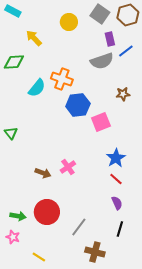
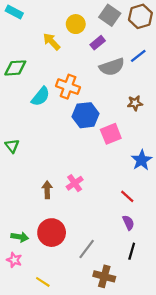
yellow arrow: (34, 38) -> (52, 42), moved
purple rectangle: (110, 39) -> (98, 43), moved, turned 64
blue star: (116, 158) -> (142, 160), moved
brown arrow: (43, 173) -> (47, 190), turned -112

